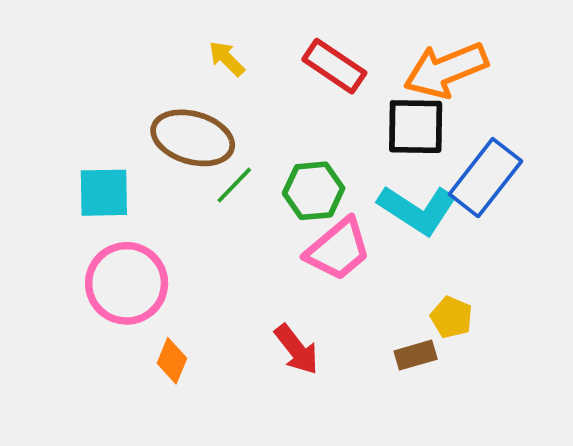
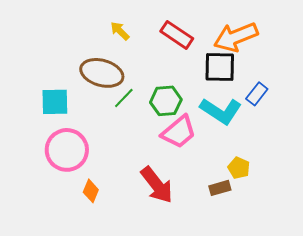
blue rectangle: (485, 178) -> (257, 94), size x0.6
red arrow: (297, 349) -> (157, 185), size x1.4

